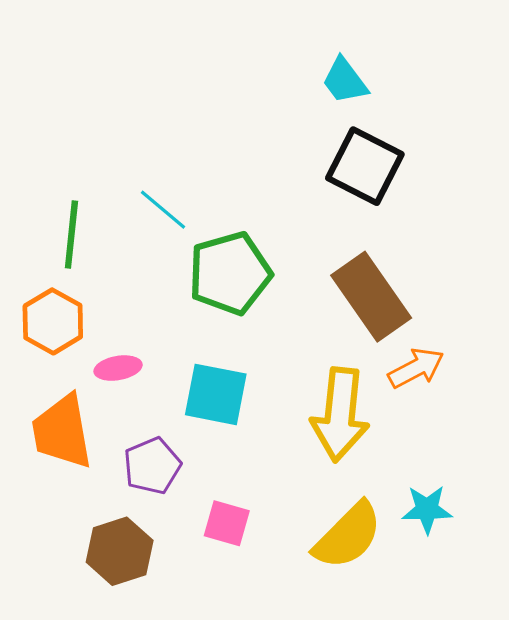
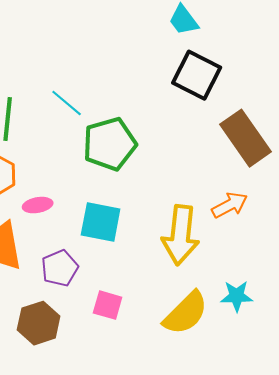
brown rectangle: (371, 297) -> (246, 138), moved

